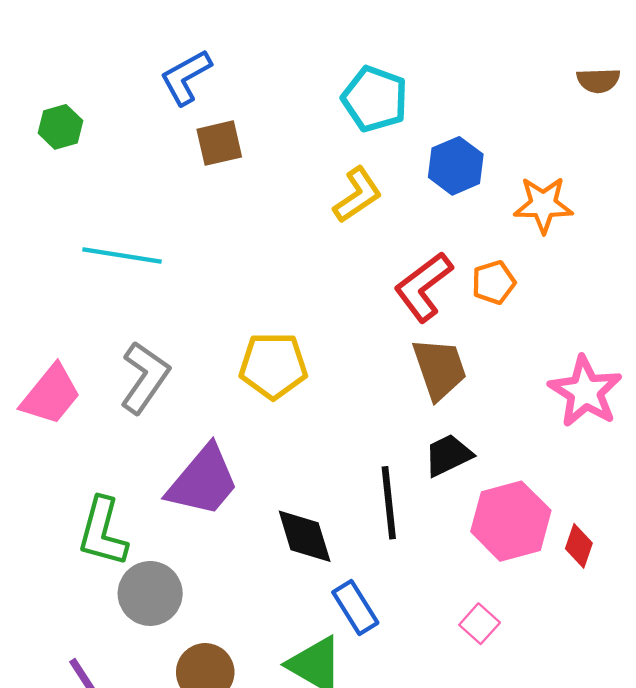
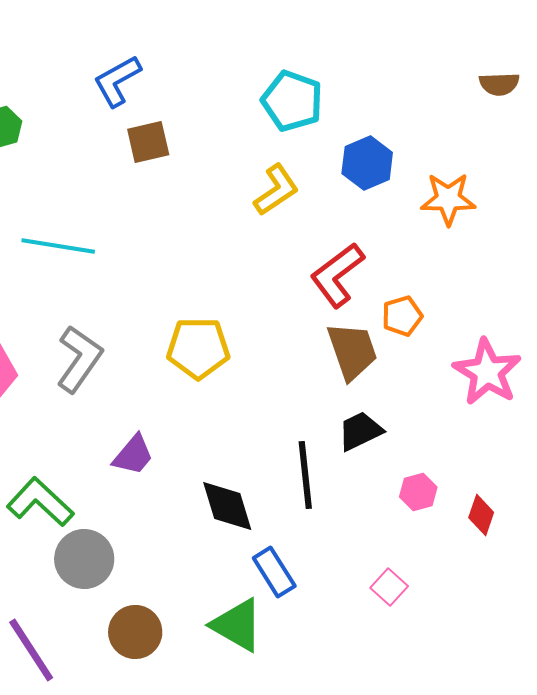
orange pentagon: (494, 282) -> (402, 316), moved
purple trapezoid: (203, 481) -> (133, 455), size x0.6
pink hexagon: (511, 521) -> (418, 492), size x0.5
green L-shape: (103, 532) -> (40, 502), turned 118

